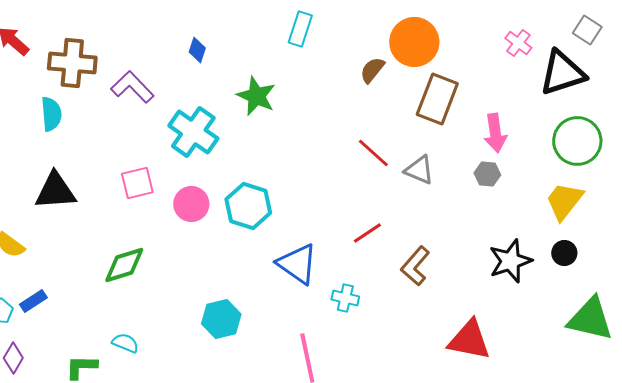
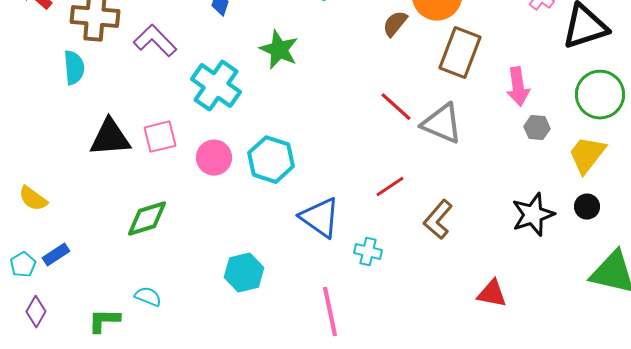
gray triangle: (419, 170) -> (442, 124), size x1.4
gray hexagon: (487, 174) -> (537, 128), moved
black triangle: (55, 191) -> (110, 138), moved
red triangle: (469, 340) -> (492, 294), size x0.7

